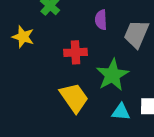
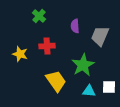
yellow star: (23, 37) -> (20, 54), moved
red cross: (76, 52) -> (47, 46), moved

